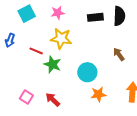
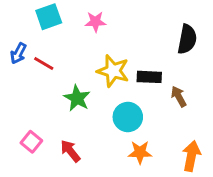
black rectangle: (95, 17) -> (149, 77), moved
yellow star: (61, 39) -> (113, 71), moved
red line: (36, 51) -> (44, 63), moved

